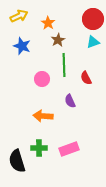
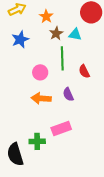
cyan triangle: (93, 42) -> (75, 34), moved, turned 32
blue star: (22, 46) -> (20, 39), turned 30
orange arrow: (43, 116) -> (41, 98), moved
pink rectangle: (69, 149) -> (61, 128), moved

